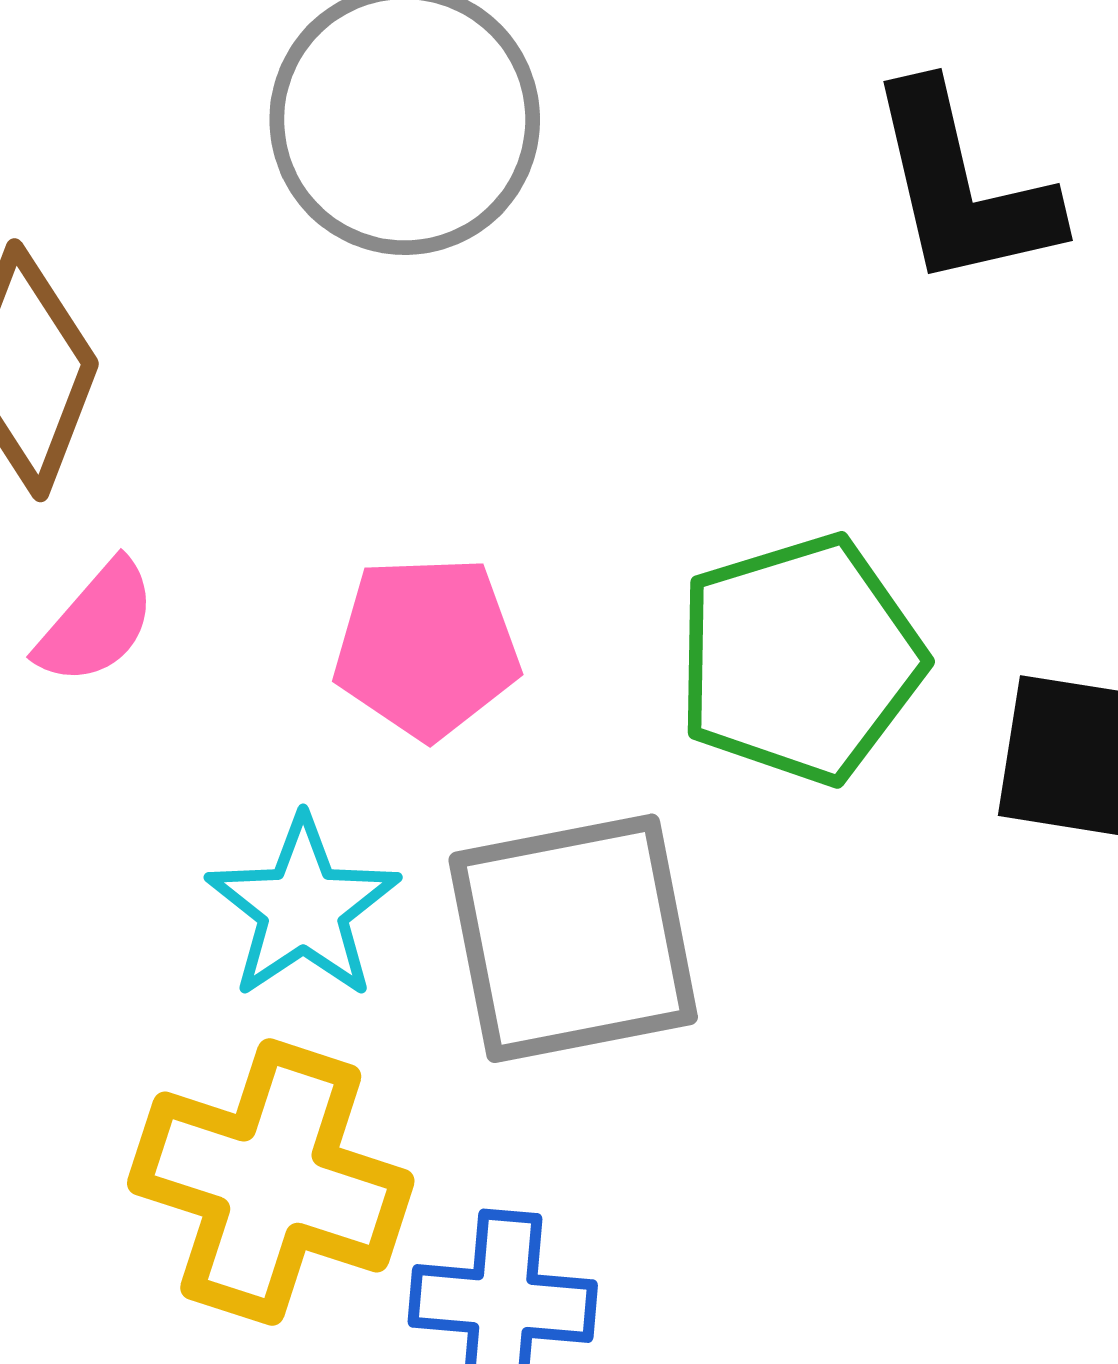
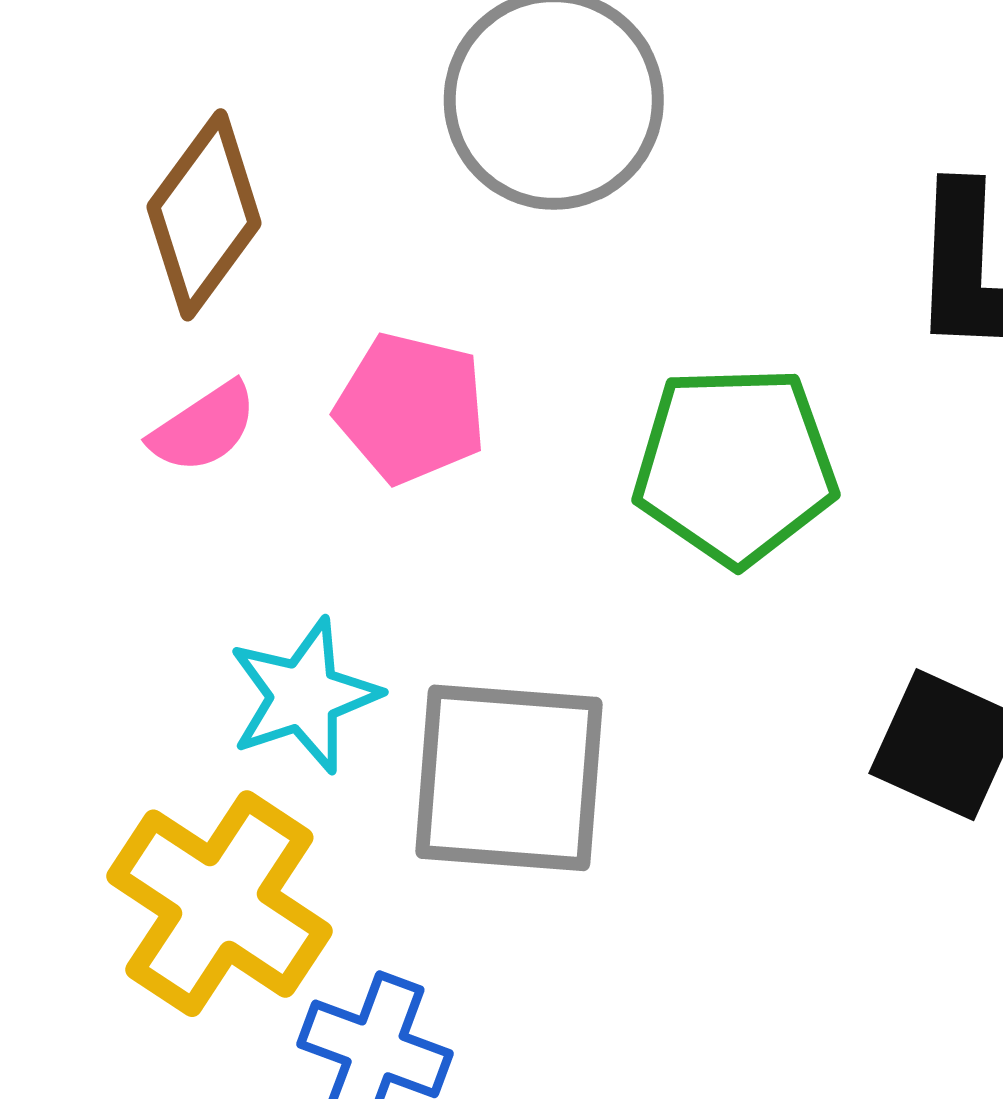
pink pentagon: (427, 647) -> (411, 408), moved
green pentagon: (800, 659) -> (735, 465), moved

